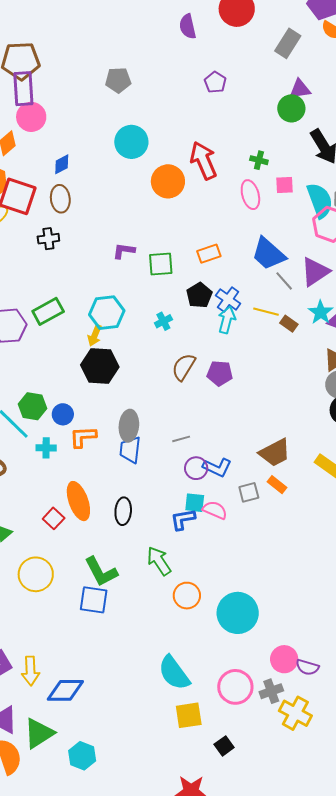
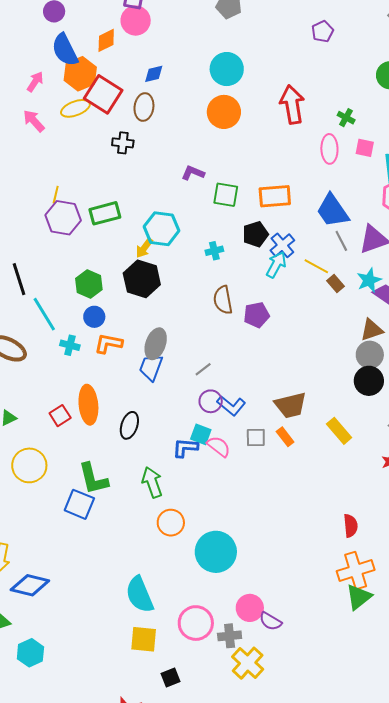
orange circle: (168, 181) -> (224, 112), moved
orange rectangle: (209, 254) -> (275, 196), size x1.4
brown semicircle: (184, 367) -> (223, 300), turned -56
purple pentagon: (220, 373) -> (257, 315), turned -30
green hexagon: (32, 406) -> (89, 284), moved
gray line: (181, 439) -> (203, 369), turned -36

